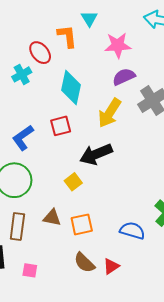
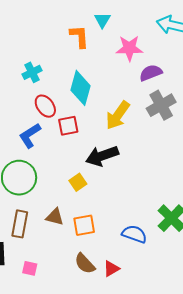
red ellipse: (40, 53) -> (45, 106), moved
purple semicircle: (124, 77) -> (151, 73), moved

